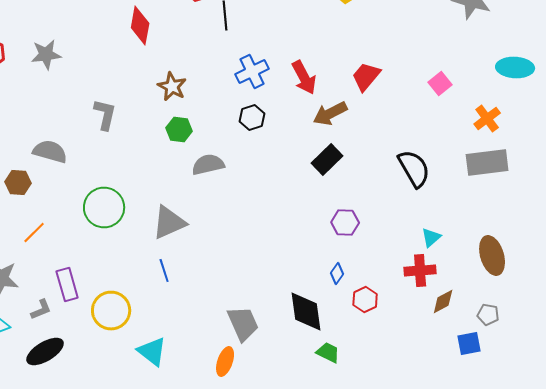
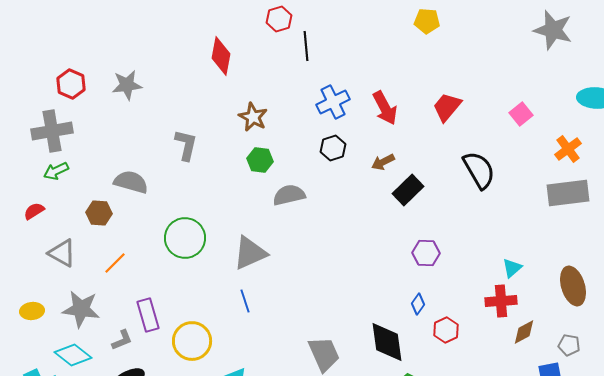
brown arrow: (330, 114) -> (383, 162), moved, size x0.7
black semicircle: (414, 168) -> (479, 170), moved

